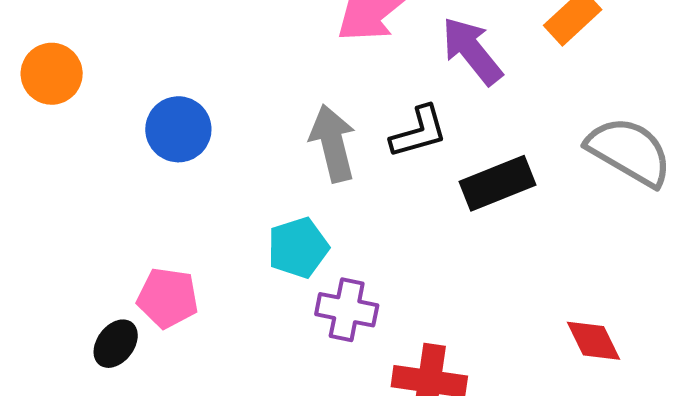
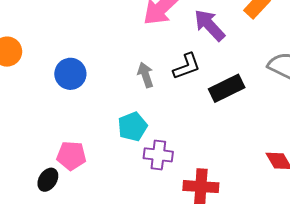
gray arrow: (333, 143) -> (146, 75), size x0.7

